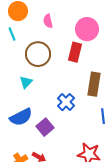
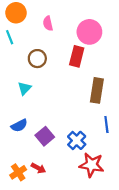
brown circle: (38, 54) -> (37, 59), size x0.7
blue cross: (66, 102) -> (77, 140), moved
blue semicircle: (21, 117) -> (19, 126), size x0.7

